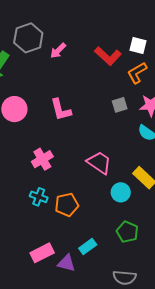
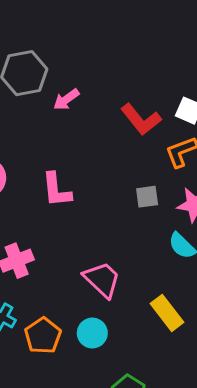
cyan circle: (121, 192) -> (92, 333), moved
orange pentagon: (67, 205) -> (43, 336), turned -30

